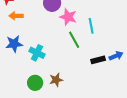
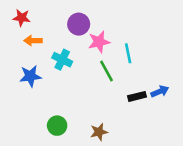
pink star: (68, 17) -> (99, 42), turned -30
cyan cross: (37, 53) -> (62, 60), moved
brown star: (56, 80) -> (99, 132), moved

